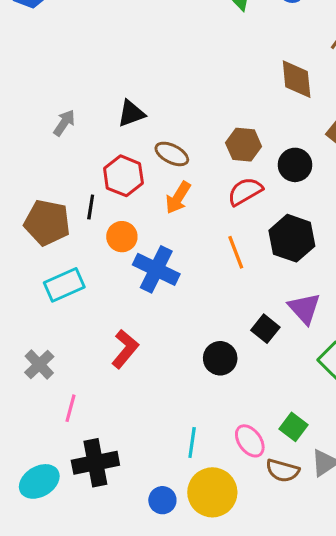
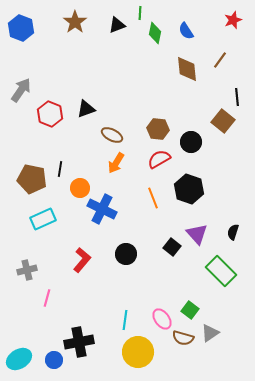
brown diamond: (297, 79) -> (187, 69), moved
gray arrow: (64, 123) -> (21, 90), moved, size x1.4
red hexagon: (123, 176) -> (50, 114), moved
black circle: (220, 358) -> (126, 254), moved
gray cross: (39, 365) -> (27, 270), turned 30
black cross: (95, 463) -> (79, 342), moved
cyan ellipse: (39, 481) -> (19, 359), moved
blue circle: (162, 500) -> (54, 360), moved

